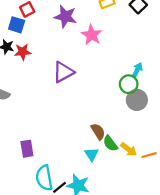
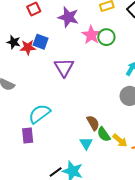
blue square: (17, 25) -> (41, 42), moved
purple triangle: (63, 72) -> (64, 67), turned -35
green circle: (129, 84) -> (106, 37), moved
cyan semicircle: (44, 178) -> (39, 114), moved, turned 60

